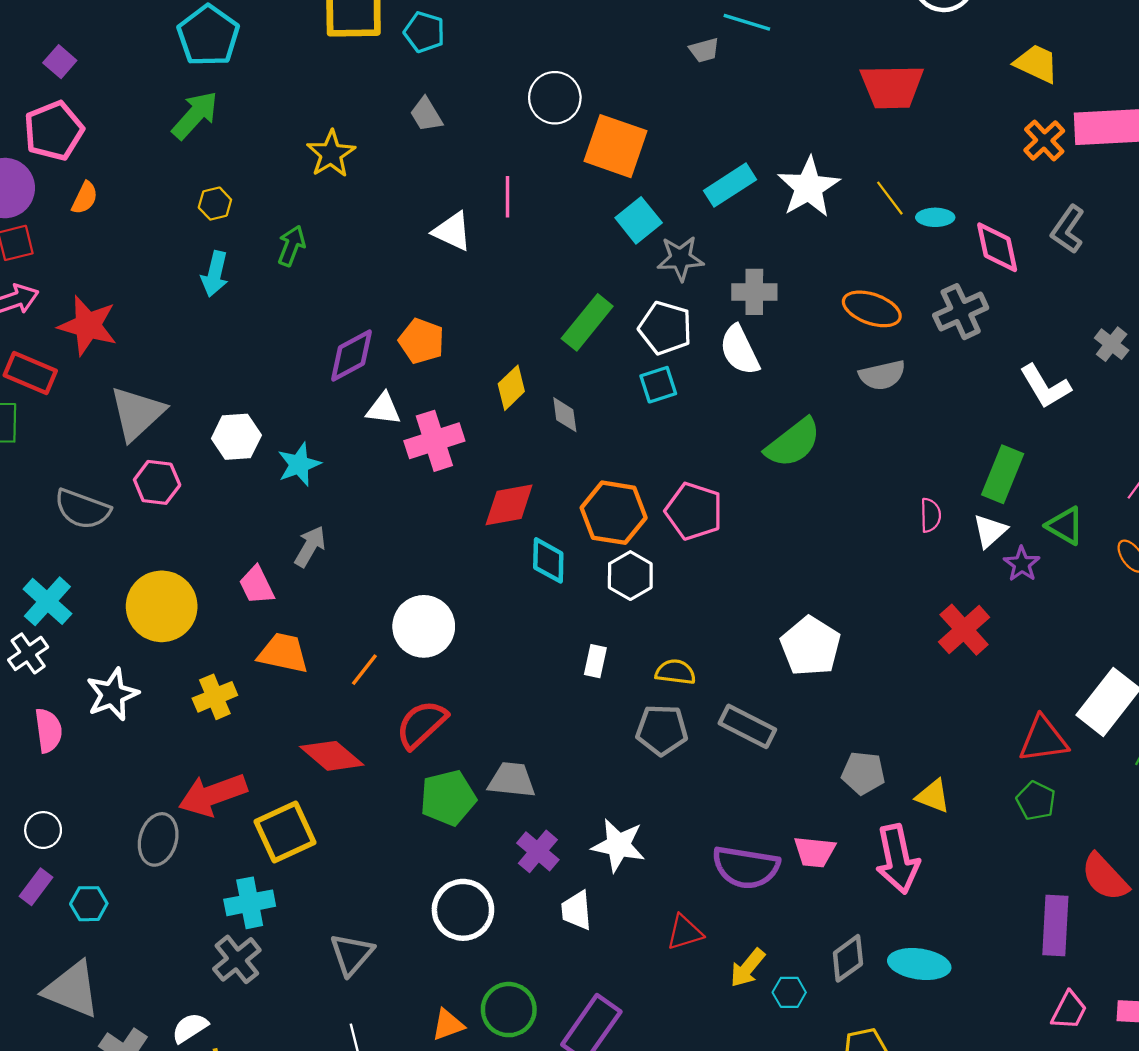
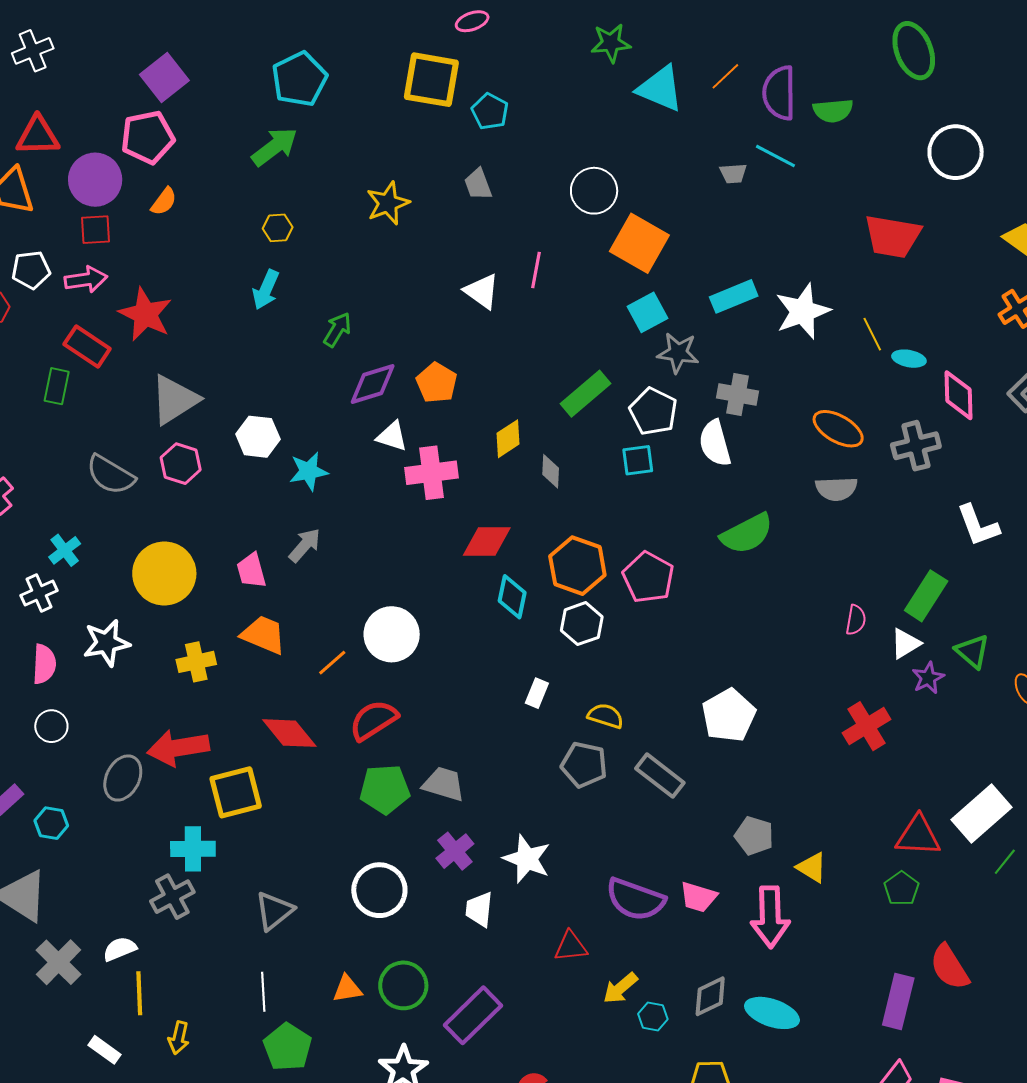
purple square: (60, 62) -> (164, 77), size x1.6
green arrow: (292, 246) -> (337, 330), moved
cyan cross: (47, 601) -> (65, 550), size x0.7
white circle: (43, 830) -> (51, 726), moved

